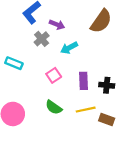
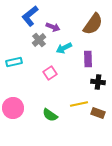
cyan rectangle: (14, 63) -> (14, 62), turned -35
purple rectangle: (83, 81) -> (88, 59), moved
green semicircle: (54, 107) -> (50, 115), moved

